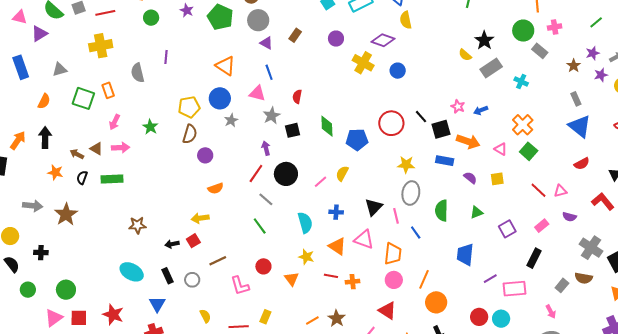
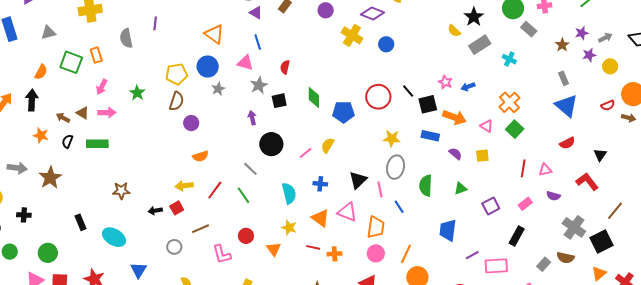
orange semicircle: (44, 101) -> (41, 72), moved
red line: (256, 174) -> (215, 190), moved
red line: (538, 190) -> (523, 168), turned 54
black rectangle: (167, 276) -> (80, 222), moved

